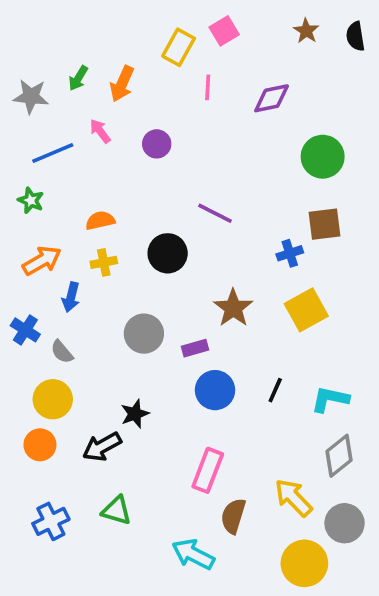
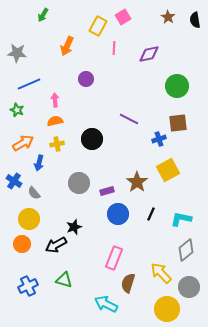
green arrow: (78, 78) -> (43, 15), moved
pink arrow: (100, 131) -> (55, 100), moved, turned 32
purple line: (215, 213) -> (129, 119), moved
brown star: (233, 308) -> (137, 182), moved

